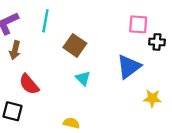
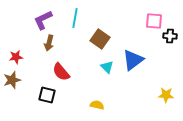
blue triangle: (129, 67) -> (133, 60), moved
yellow star: (152, 98) -> (166, 95), moved

